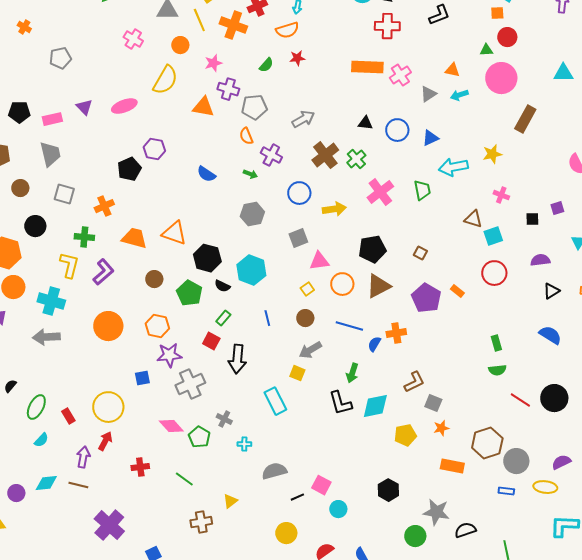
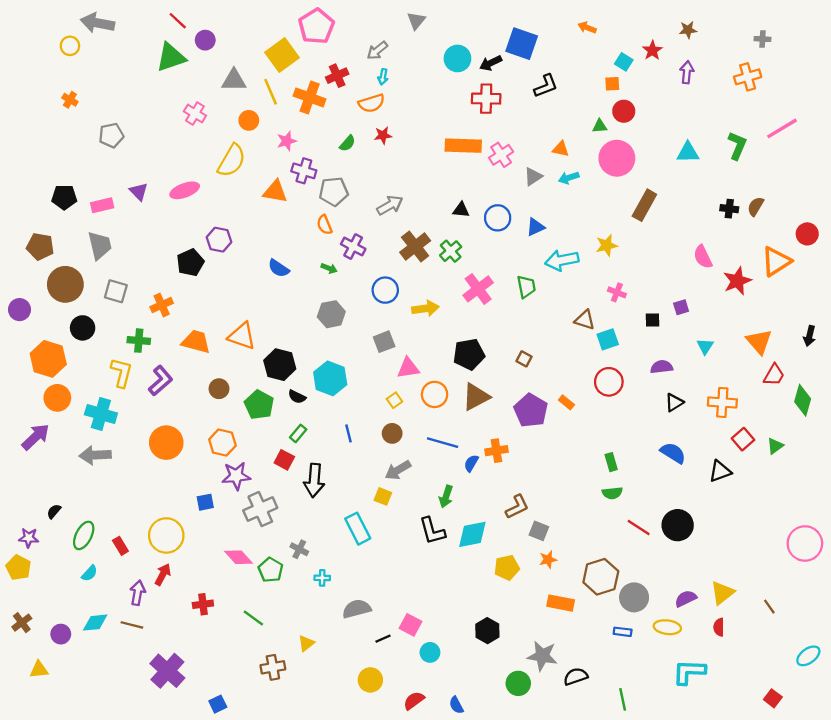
brown circle: (20, 188) -> (65, 284), size x1.8

